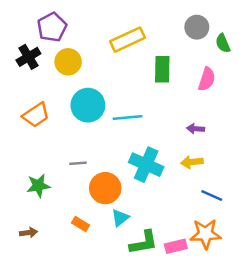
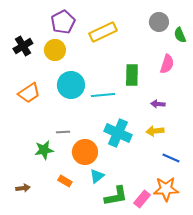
purple pentagon: (52, 27) -> (63, 22), moved
green rectangle: (162, 69) -> (132, 75), moved
green star: (38, 186) -> (44, 150), moved
pink rectangle: (176, 246) -> (142, 199), turned -36

